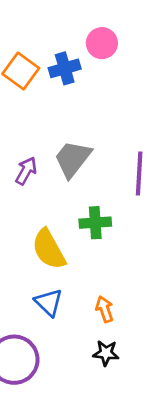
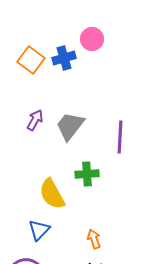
purple arrow: (26, 171) -> (35, 120), moved
blue triangle: (49, 302) -> (39, 230), moved, turned 30

